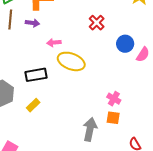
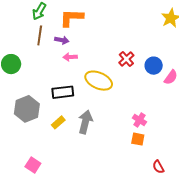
red cross: (97, 23) -> (126, 59), moved
pink arrow: (54, 43) -> (70, 57), moved
gray arrow: (90, 129) -> (85, 122), moved

